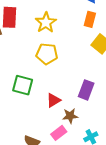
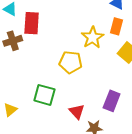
yellow star: (46, 23) -> (92, 37), moved
red triangle: (53, 100) -> (77, 111), turned -42

